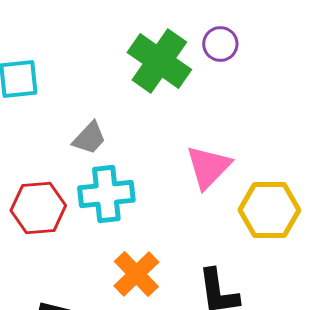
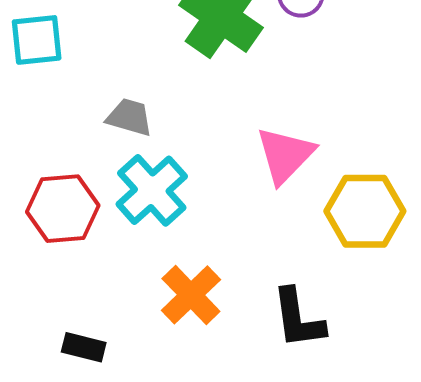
gray trapezoid: (89, 138) -> (129, 117), turned -117
cyan cross: (106, 194) -> (152, 190), turned -36

